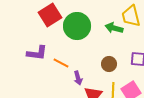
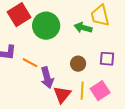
purple arrow: (78, 78) -> (47, 78), size x1.5

